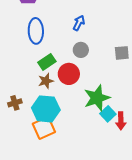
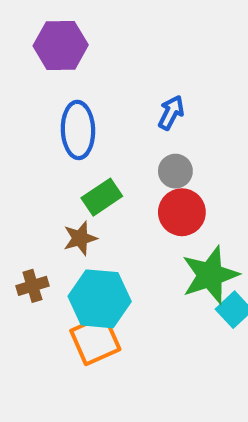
red circle: (69, 74) -> (182, 212), moved
brown star: (46, 81) -> (80, 238), moved

